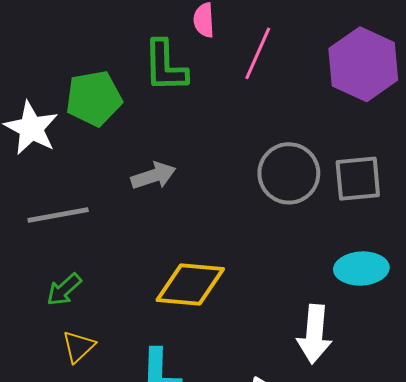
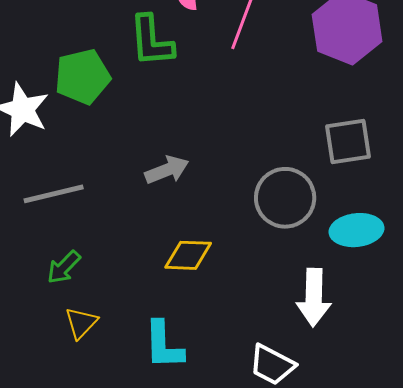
gray circle: (289, 173) -> (285, 198), moved
gray arrow: (153, 176) -> (167, 170), moved
yellow diamond: (190, 284) -> (188, 255), size x0.7

